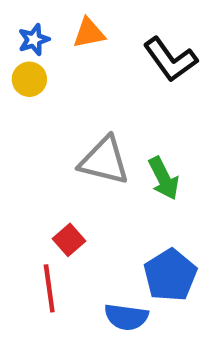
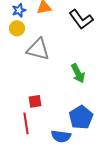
gray triangle: (104, 161) -> (38, 49), moved
red square: (69, 240) -> (35, 101), turned 32

